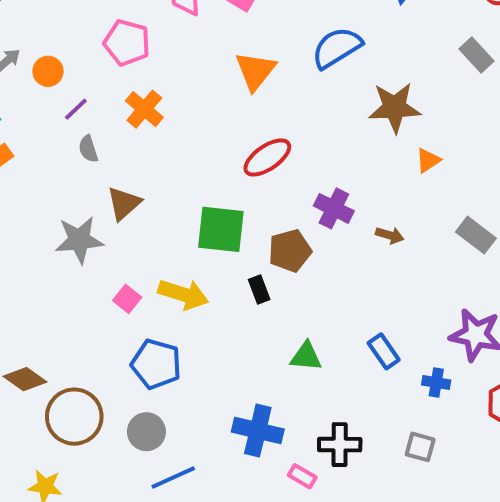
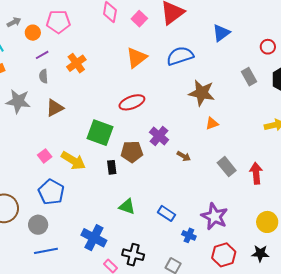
pink pentagon: (127, 43) -> (58, 22), moved, turned -30
gray star: (79, 240) -> (18, 101), moved
blue rectangle: (384, 351) -> (166, 213), turned -36

